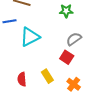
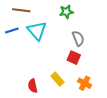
cyan triangle: (30, 37) -> (37, 31), moved, turned -35
gray semicircle: (74, 39) -> (78, 38), turned 112

